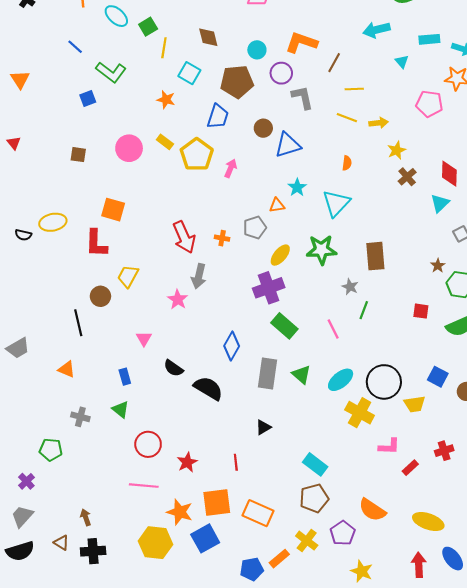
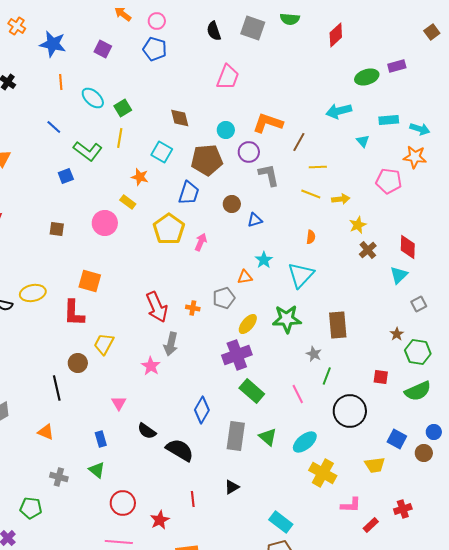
yellow line: (164, 48) -> (120, 138), moved
yellow rectangle: (165, 142) -> (128, 202), moved
blue triangle: (288, 145) -> (255, 220), size x0.6
black circle: (384, 382) -> (350, 411), moved
red line: (236, 462) -> (193, 499), moved

